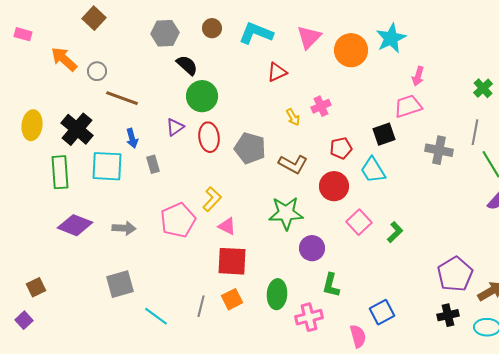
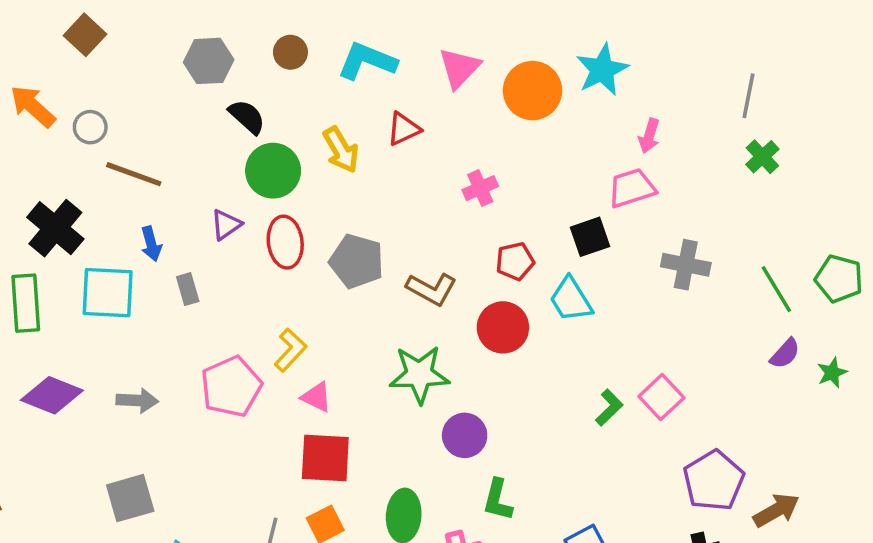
yellow arrow: (293, 117) -> (341, 150), moved, size x1.5
gray line: (475, 132) -> (748, 96), moved
pink square: (359, 222) -> (661, 397), moved

